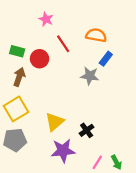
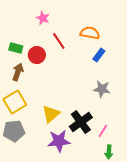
gray star: (90, 76) -> (102, 89), moved
black cross: (87, 130) -> (81, 122), size x1.6
pink line: (97, 162) -> (103, 131), moved
green arrow: (116, 162) -> (109, 152), turned 32

